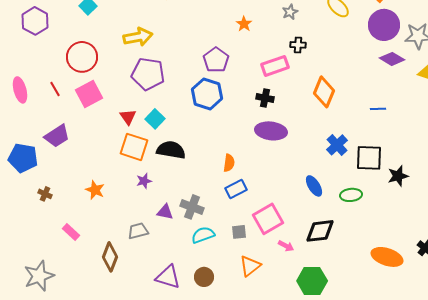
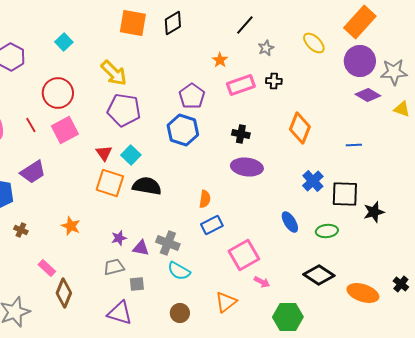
yellow arrow: (138, 37) -> (114, 73), turned 56
pink rectangle: (275, 66) -> (241, 85), moved
purple star: (144, 181) -> (119, 238), moved
black diamond: (320, 231) -> (319, 275), moved, turned 40
gray square: (239, 232) -> (137, 284), moved
cyan semicircle: (203, 235) -> (179, 271), turned -130
brown diamond: (110, 257) -> (64, 293), moved
purple triangle: (168, 277) -> (120, 313), moved

